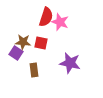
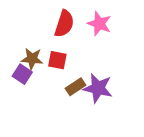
pink star: (60, 22) -> (99, 24), moved
brown rectangle: (34, 70) -> (76, 87), moved, turned 64

